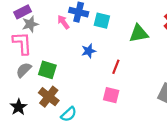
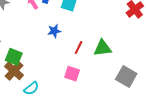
green triangle: (139, 33) -> (103, 48), moved
green square: (47, 70) -> (14, 57), moved

